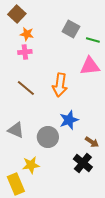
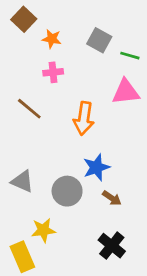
orange star: (27, 34) -> (52, 39), moved
pink cross: (25, 52) -> (53, 72), moved
brown line: (26, 88) -> (29, 109), moved
brown arrow: (92, 142) -> (112, 198), moved
black cross: (83, 163) -> (112, 246), moved

